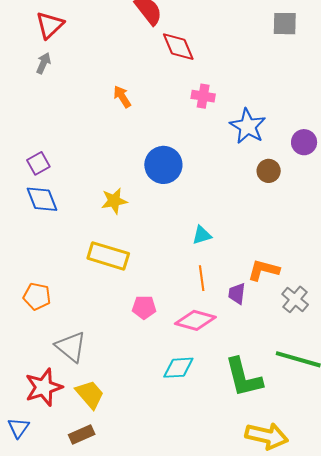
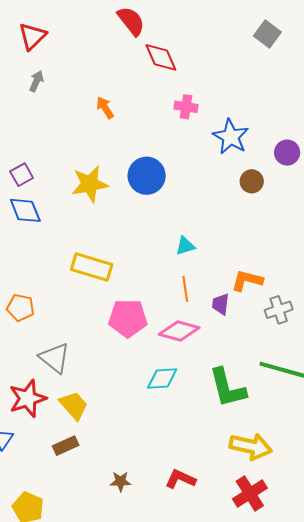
gray square: (285, 24) -> (267, 34), turned 36
gray arrow: (43, 63) -> (36, 81), moved
yellow star: (114, 201) -> (90, 184), moved, size x1.4
gray cross: (295, 299) -> (279, 310), turned 32
pink pentagon: (144, 307) -> (128, 318), size x1.6

